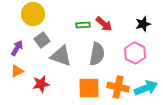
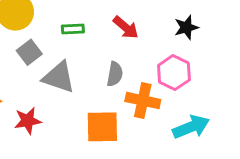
green rectangle: (83, 25) -> (73, 29), moved
gray semicircle: (97, 54) -> (115, 74), size x0.7
orange cross: (118, 87) -> (143, 100), moved

